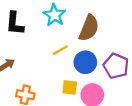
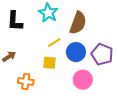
yellow square: (70, 87) -> (50, 63), moved

